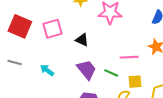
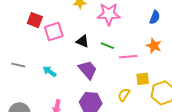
red square: (20, 26) -> (35, 20), moved, size x0.7
green line: (111, 73) -> (107, 46), moved
yellow square: (135, 82) -> (143, 79), moved

